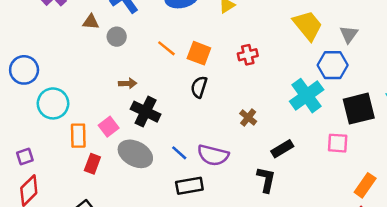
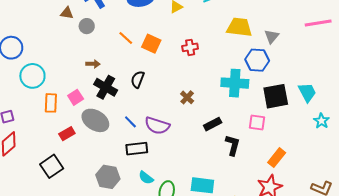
yellow trapezoid: (308, 25) -> (239, 27), turned -48
black semicircle: (199, 87) -> (138, 79), moved
cyan cross: (307, 96) -> (235, 83), turned 36
red rectangle: (92, 164) -> (67, 134), moved, turned 35
black L-shape: (266, 180) -> (233, 145), moved

